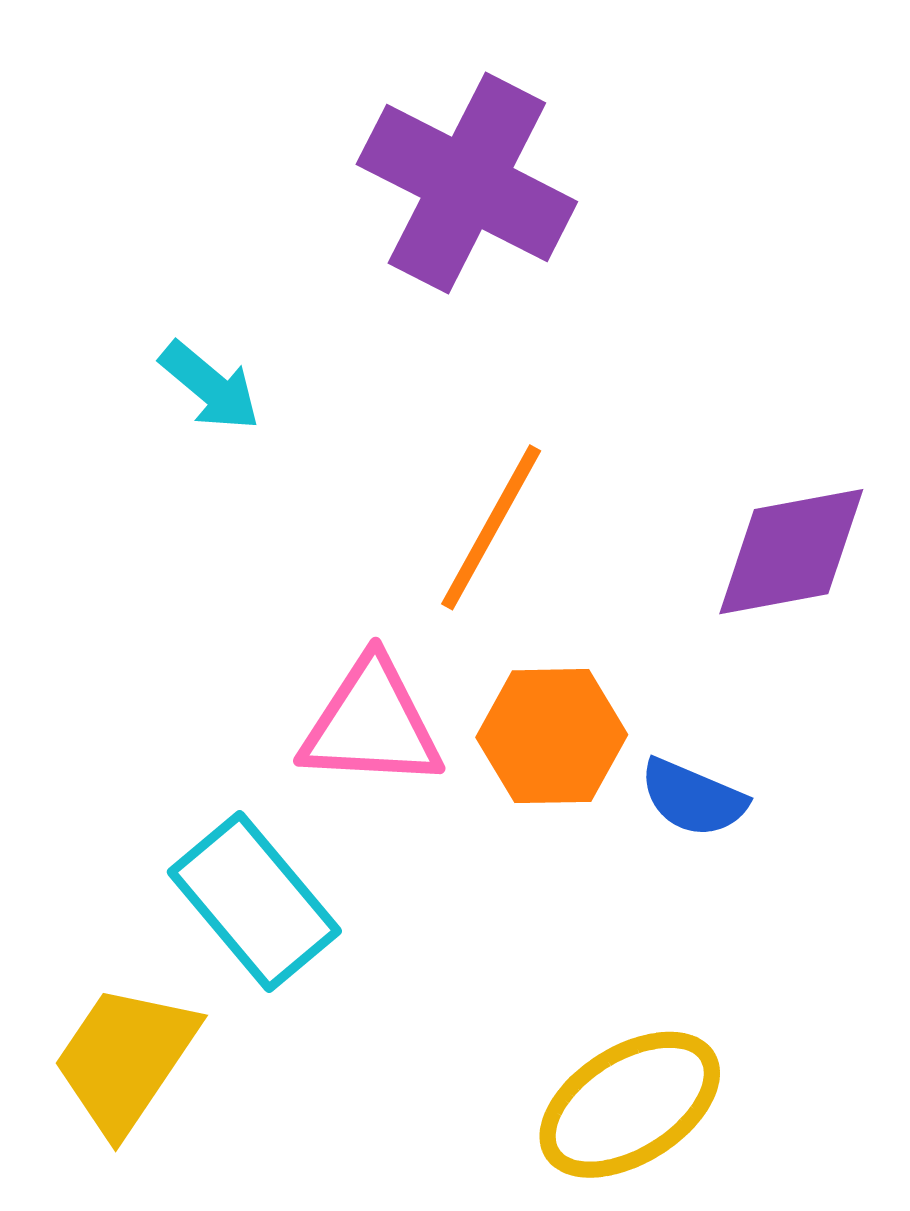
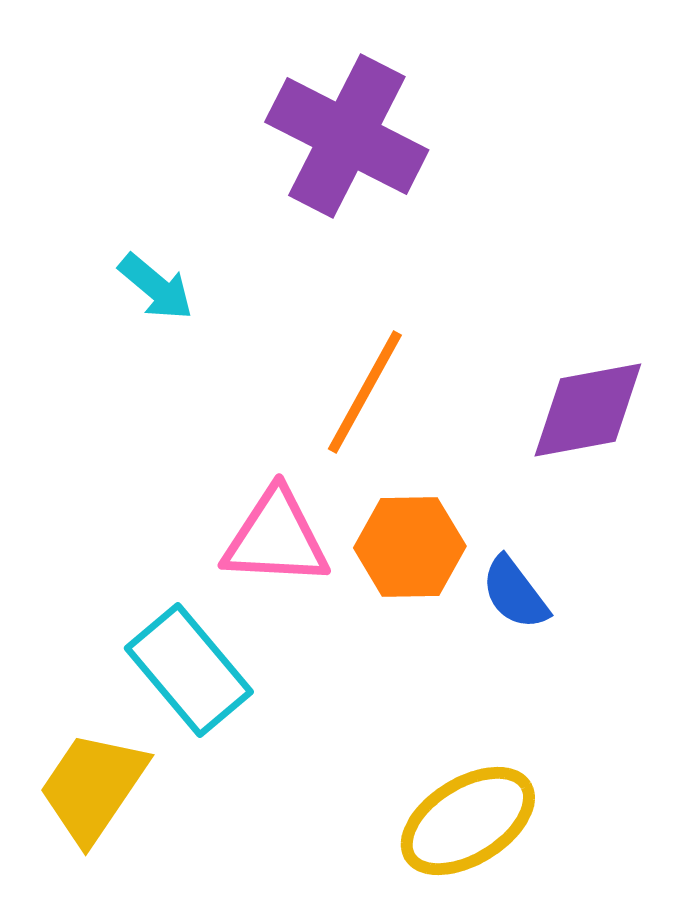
blue semicircle: (693, 798) -> (515, 593), turned 30

